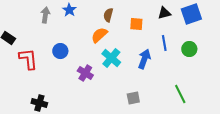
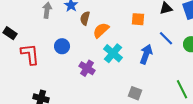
brown semicircle: (108, 15) -> (85, 18), moved
blue line: (164, 43) -> (166, 38), turned -35
gray square: (133, 98) -> (135, 93), turned 32

